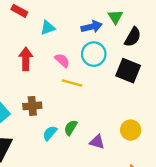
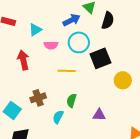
pink semicircle: (62, 60) -> (51, 45), moved, turned 152
black square: (128, 71) -> (100, 58), moved, turned -30
green semicircle: (71, 128) -> (72, 100), moved
yellow circle: (131, 130) -> (123, 80), moved

